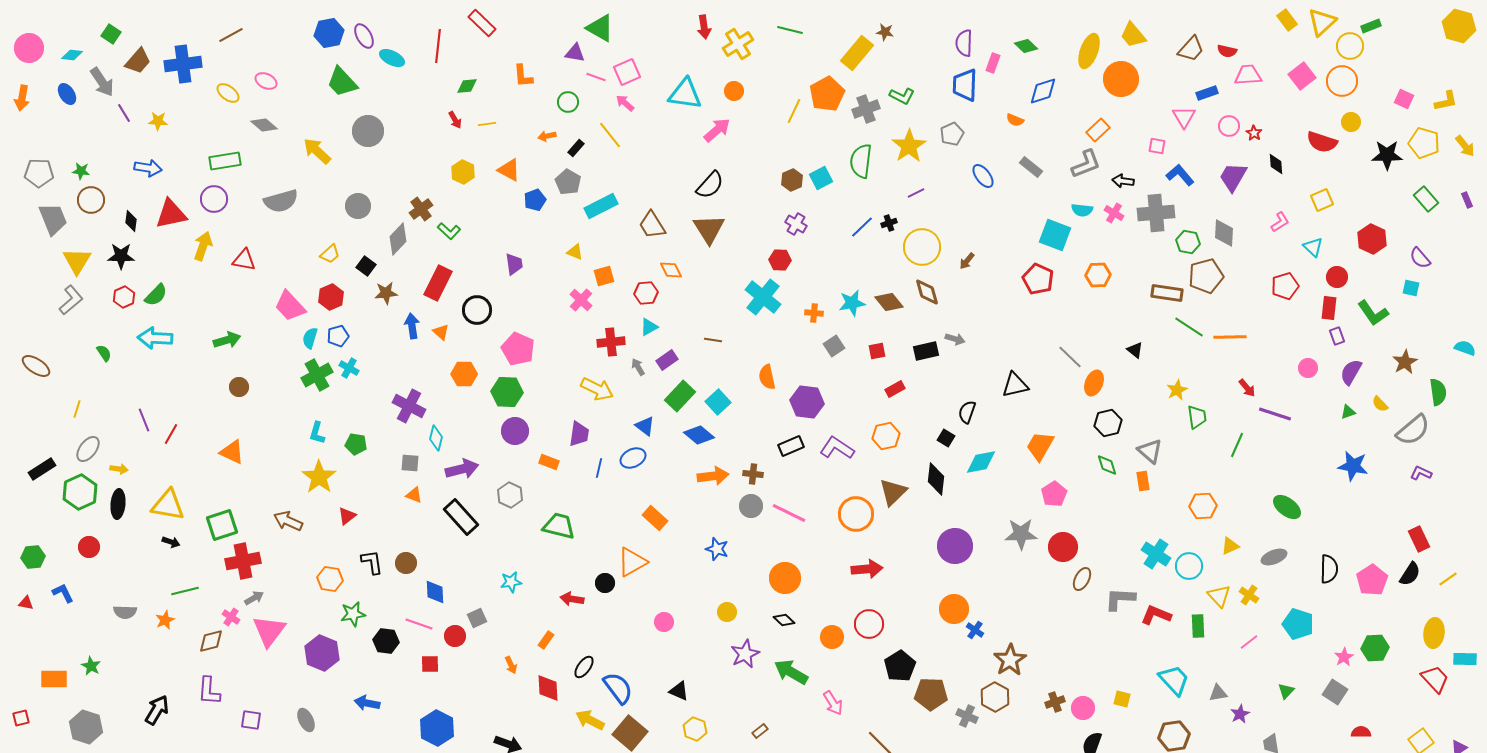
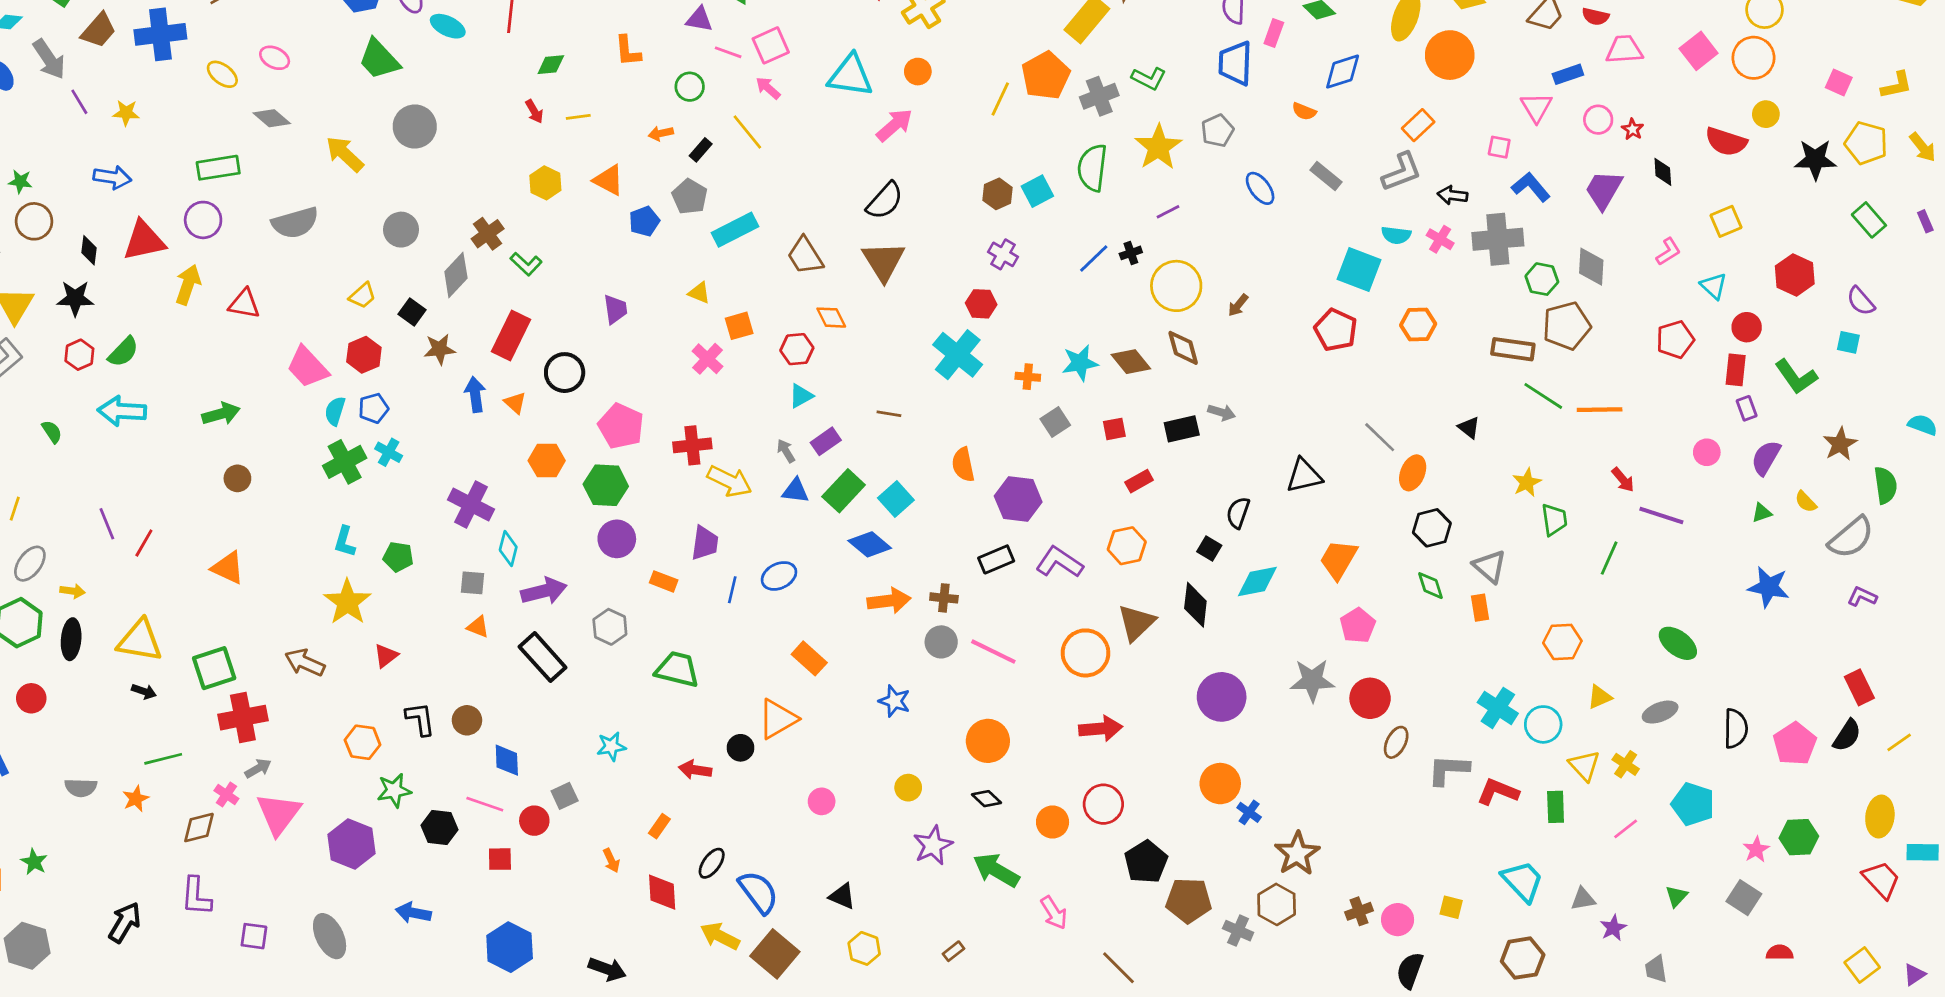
red cross: (611, 342) -> (692, 445), moved
blue triangle: (645, 426) -> (795, 491), moved, turned -30
gray ellipse: (306, 720) -> (330, 936), size x1.4

